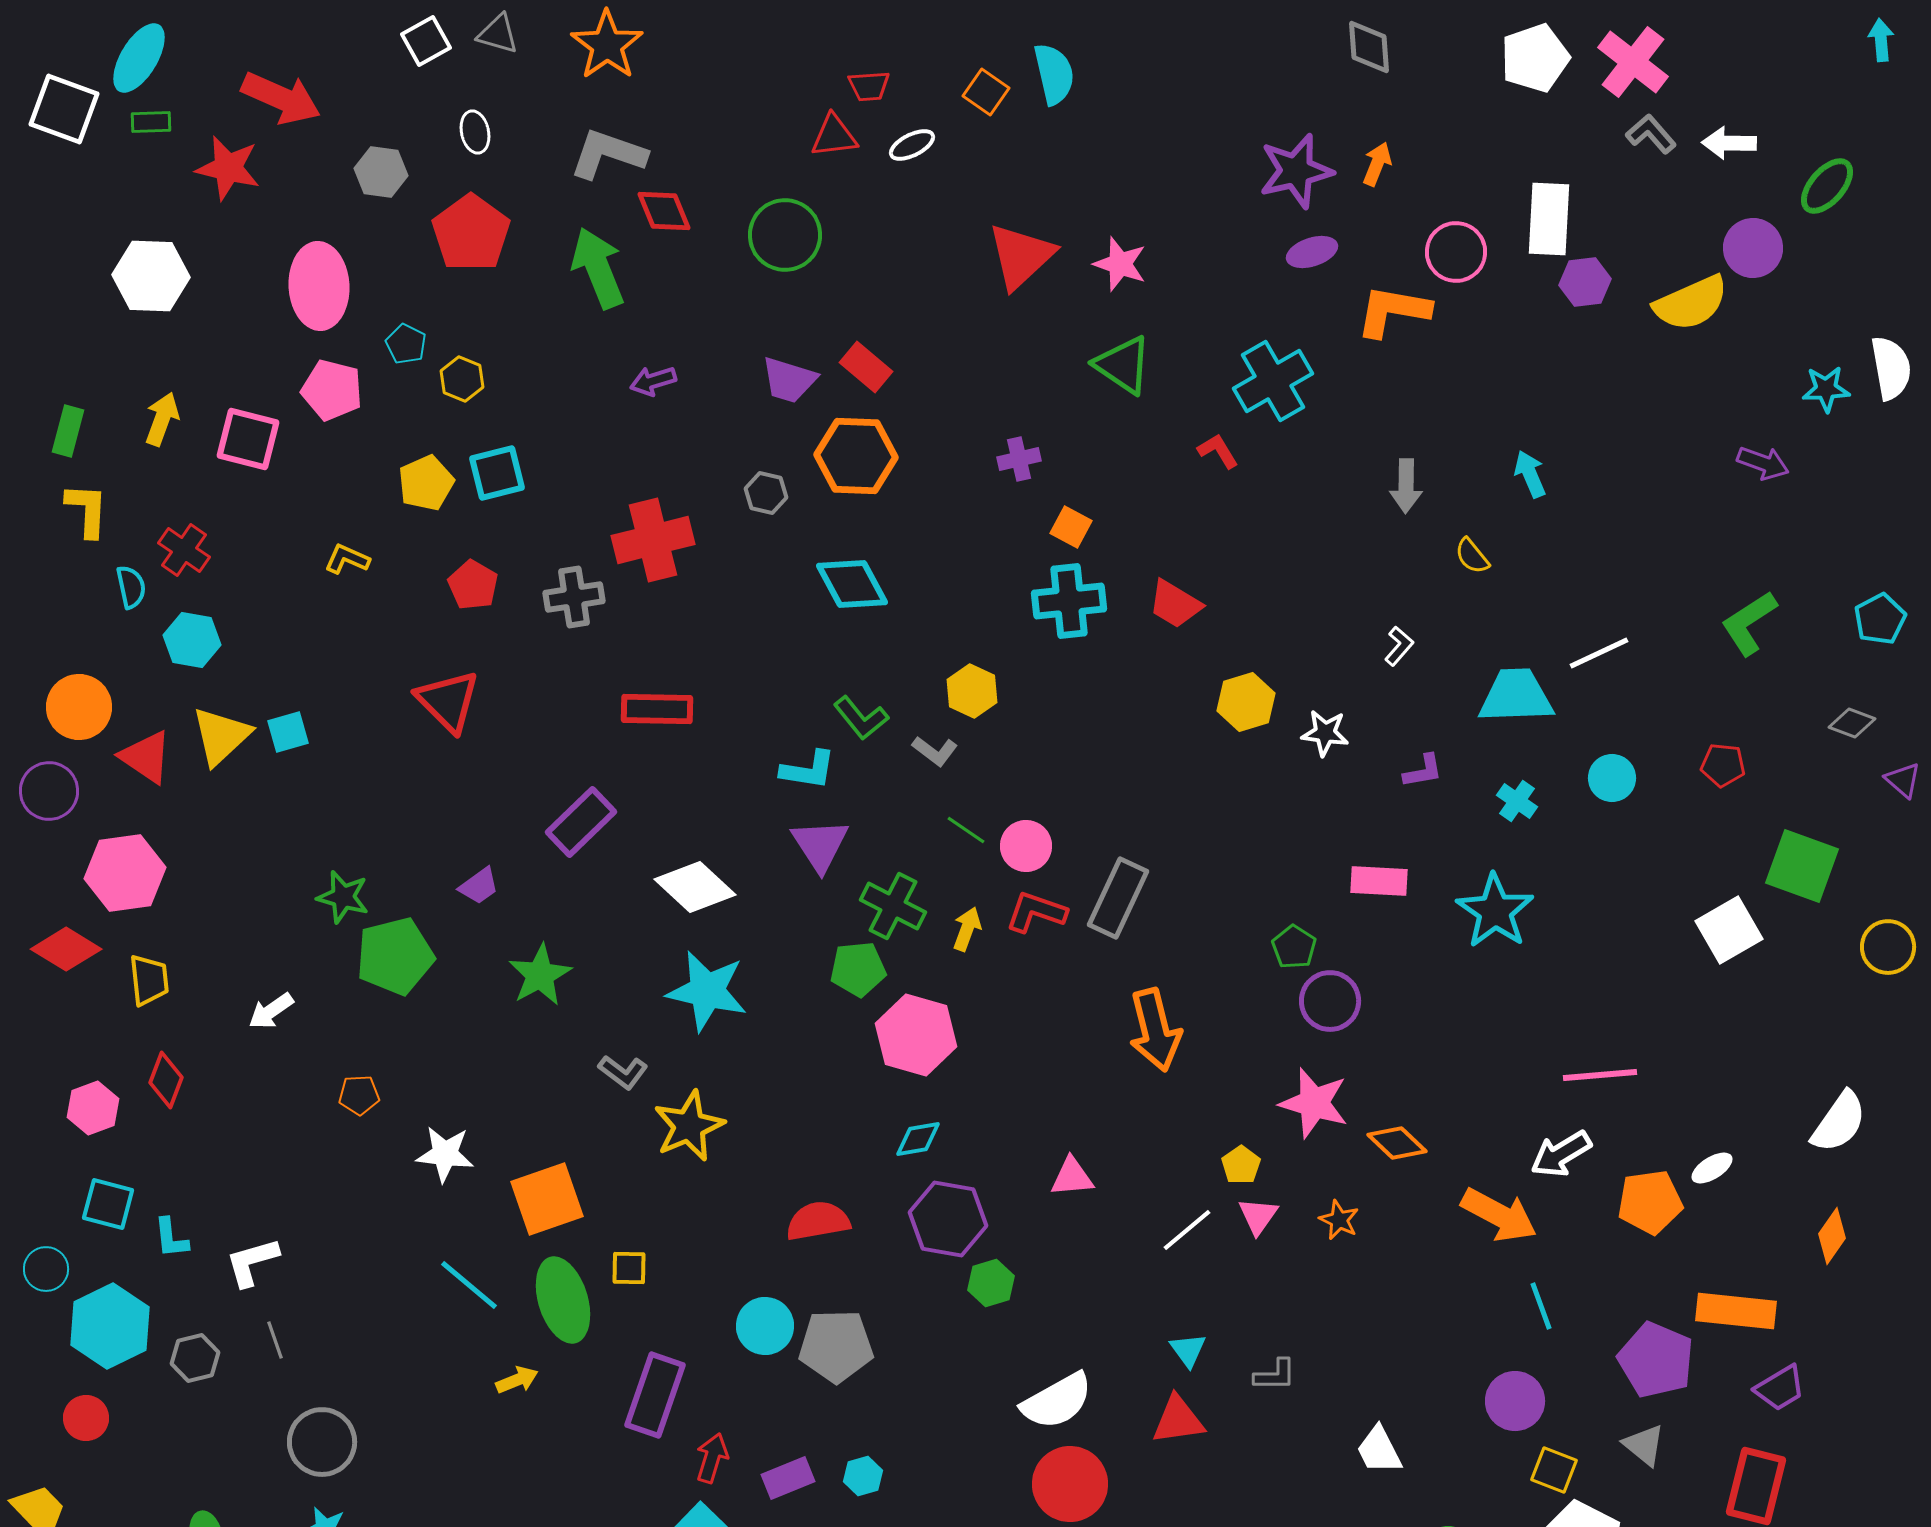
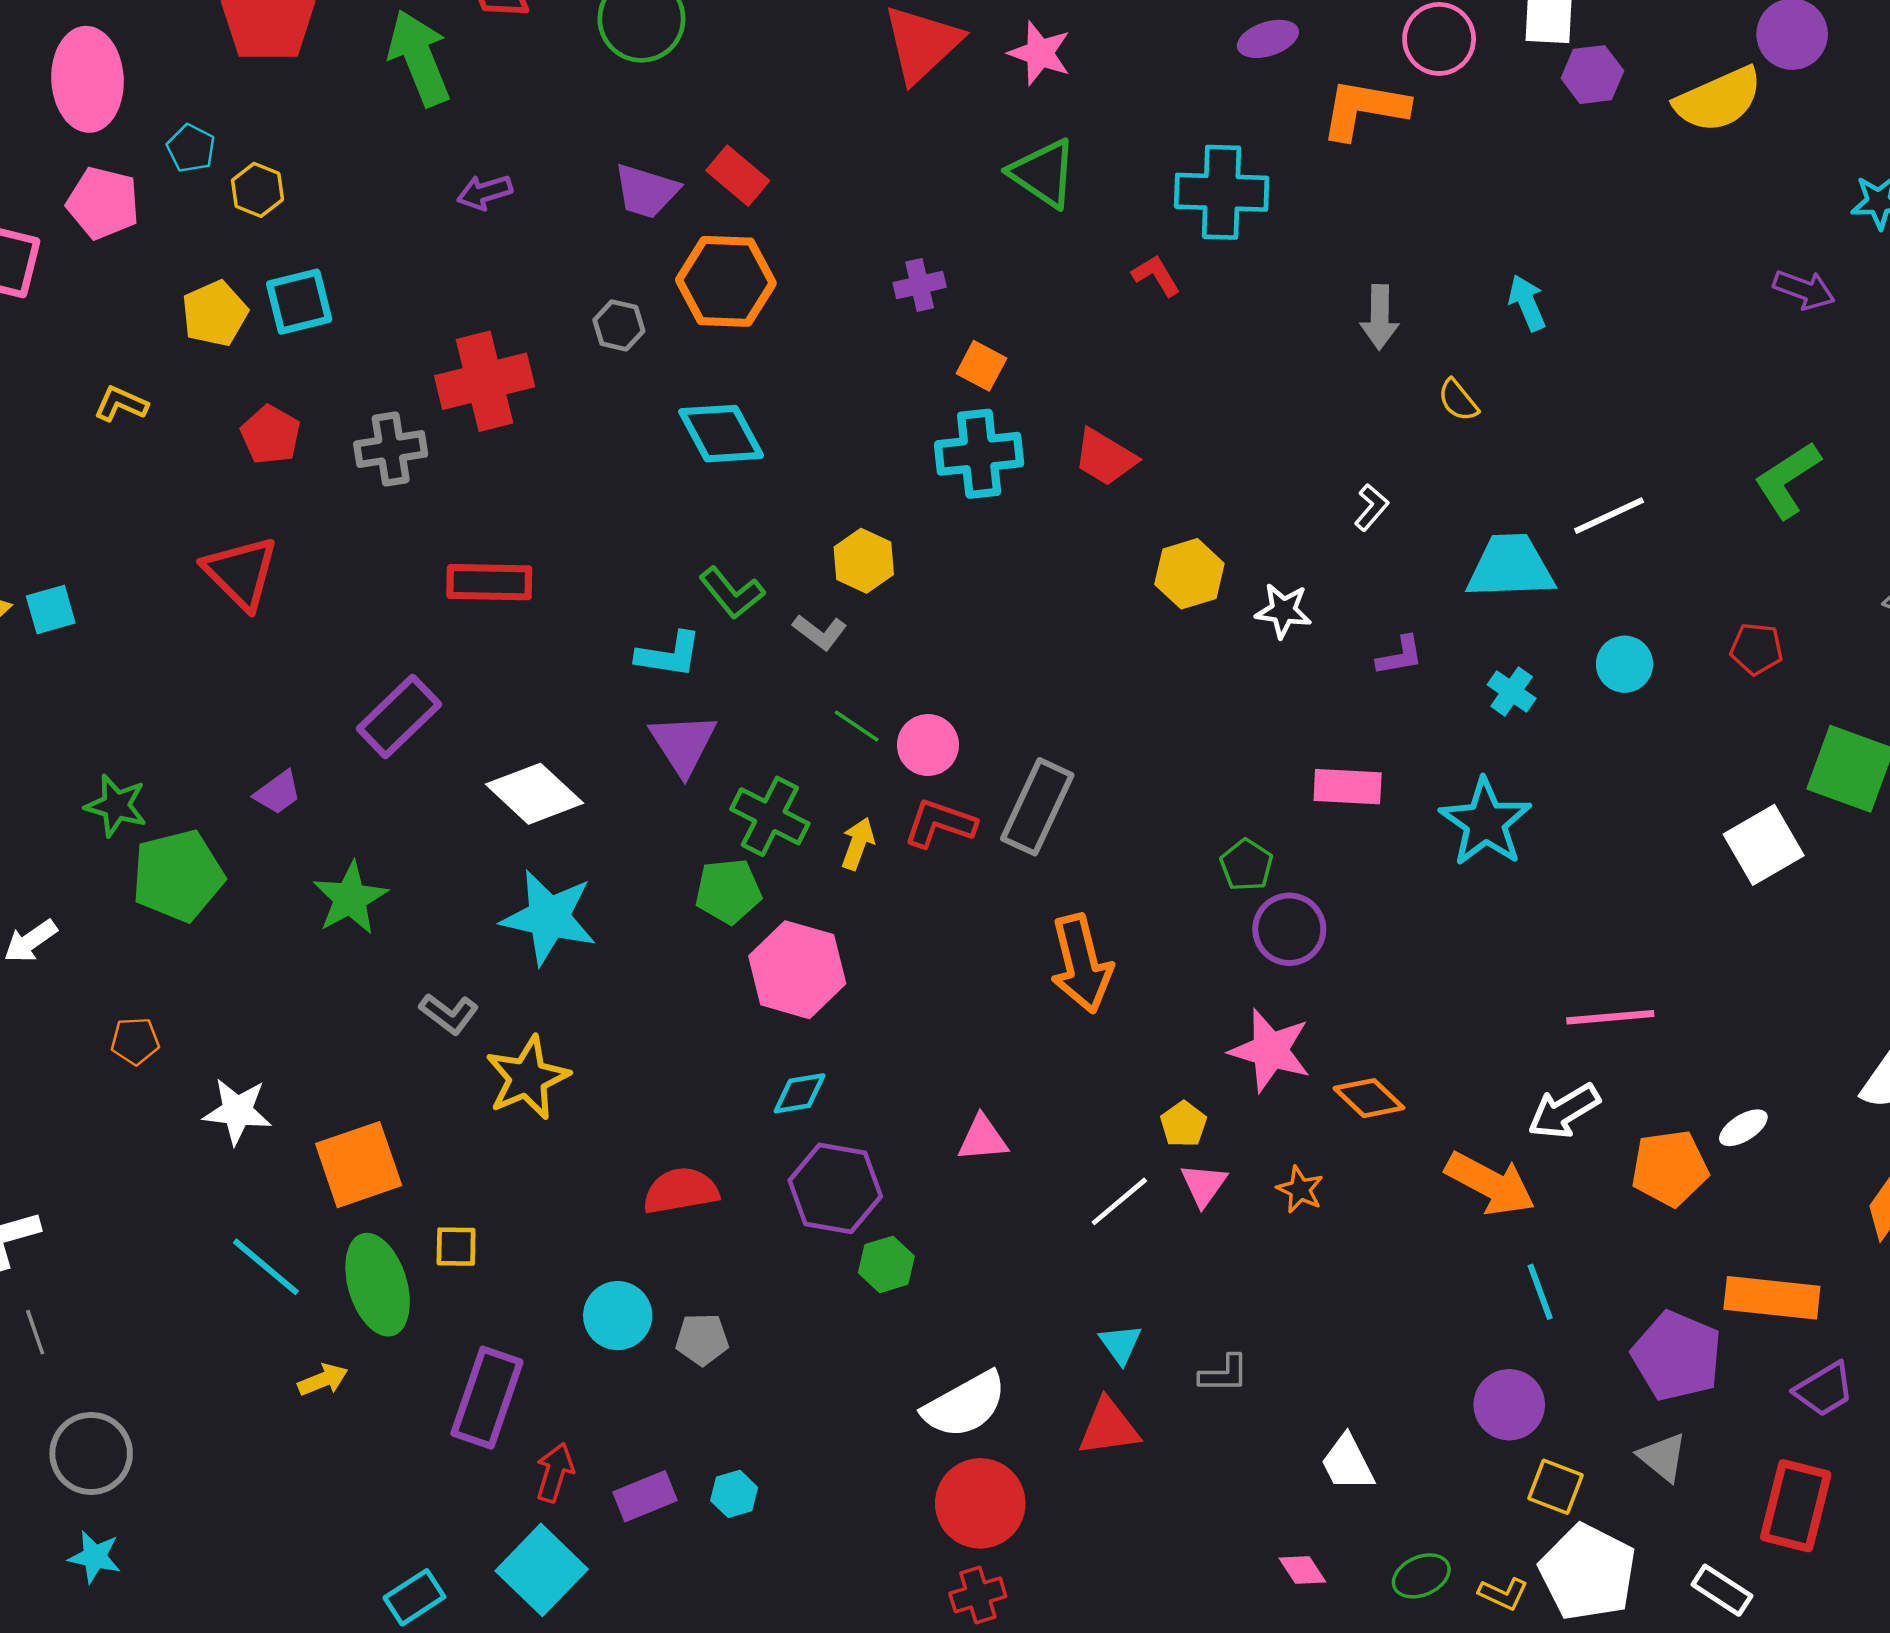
cyan cross: (1273, 381) -> (1222, 192), turned 32
gray pentagon: (836, 1346) -> (702, 1339), size x0.6

